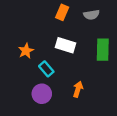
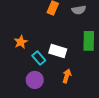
white rectangle: (66, 45) -> (58, 51), moved

